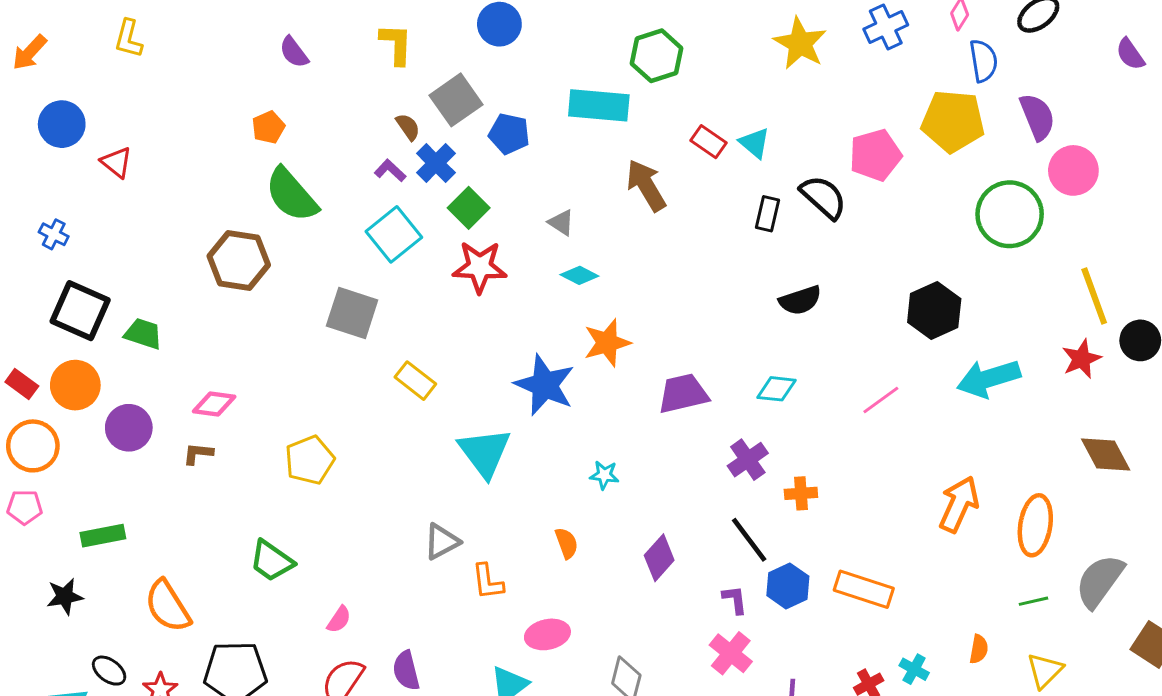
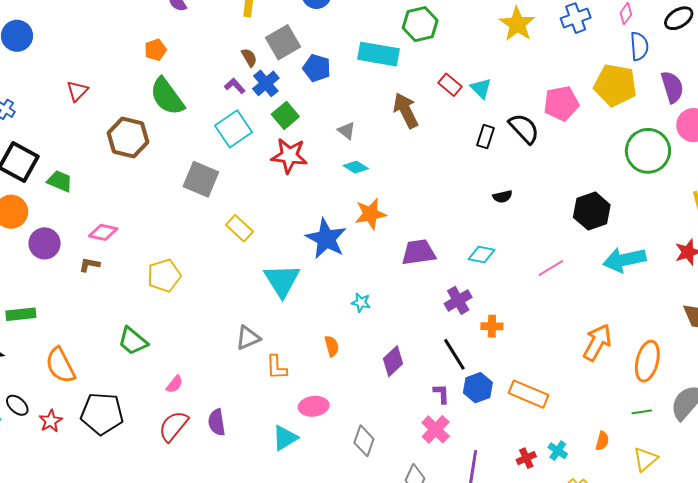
red triangle: (117, 162) -> (77, 91), moved, turned 30
black semicircle: (800, 300) -> (502, 197), size x0.7

